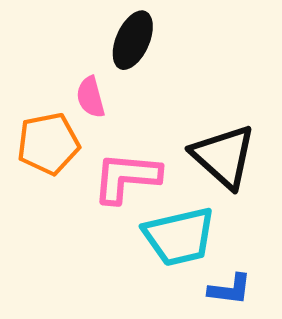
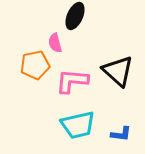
cyan trapezoid: (179, 237) -> (78, 125), moved

